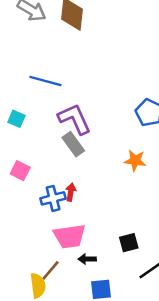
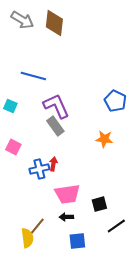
pink trapezoid: (69, 236) -> (67, 194), moved

